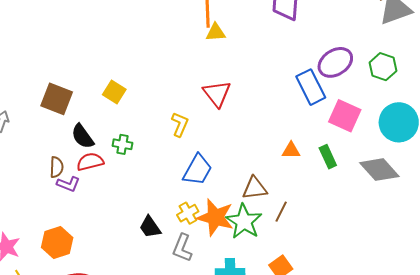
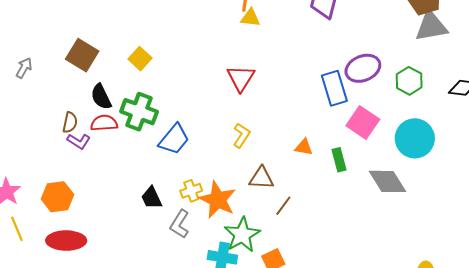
yellow L-shape: (180, 124) -> (242, 135), moved
green cross: (123, 144) -> (139, 112), size x1.8
blue trapezoid: (198, 170) -> (174, 139), moved
green star: (244, 221) -> (242, 235), moved

